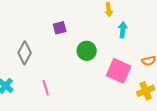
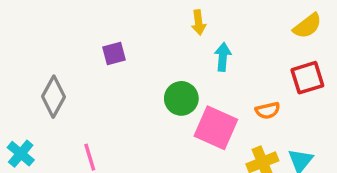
green circle: (87, 51) -> (181, 98), moved

